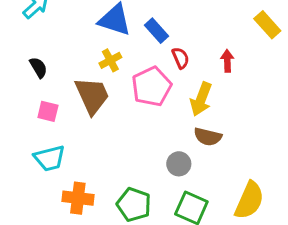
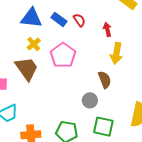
red semicircle: (181, 58) -> (79, 20), moved
yellow arrow: (201, 99) -> (116, 53), moved
brown semicircle: (208, 137) -> (105, 80), turned -114

